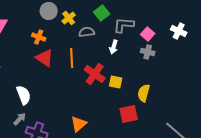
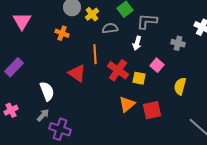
pink square: (148, 34) -> (157, 65), moved
gray cross: (148, 52) -> (178, 43), moved
red triangle: (45, 58) -> (77, 73), moved
yellow semicircle: (144, 93) -> (180, 86), moved
orange triangle: (79, 124) -> (127, 104), moved

